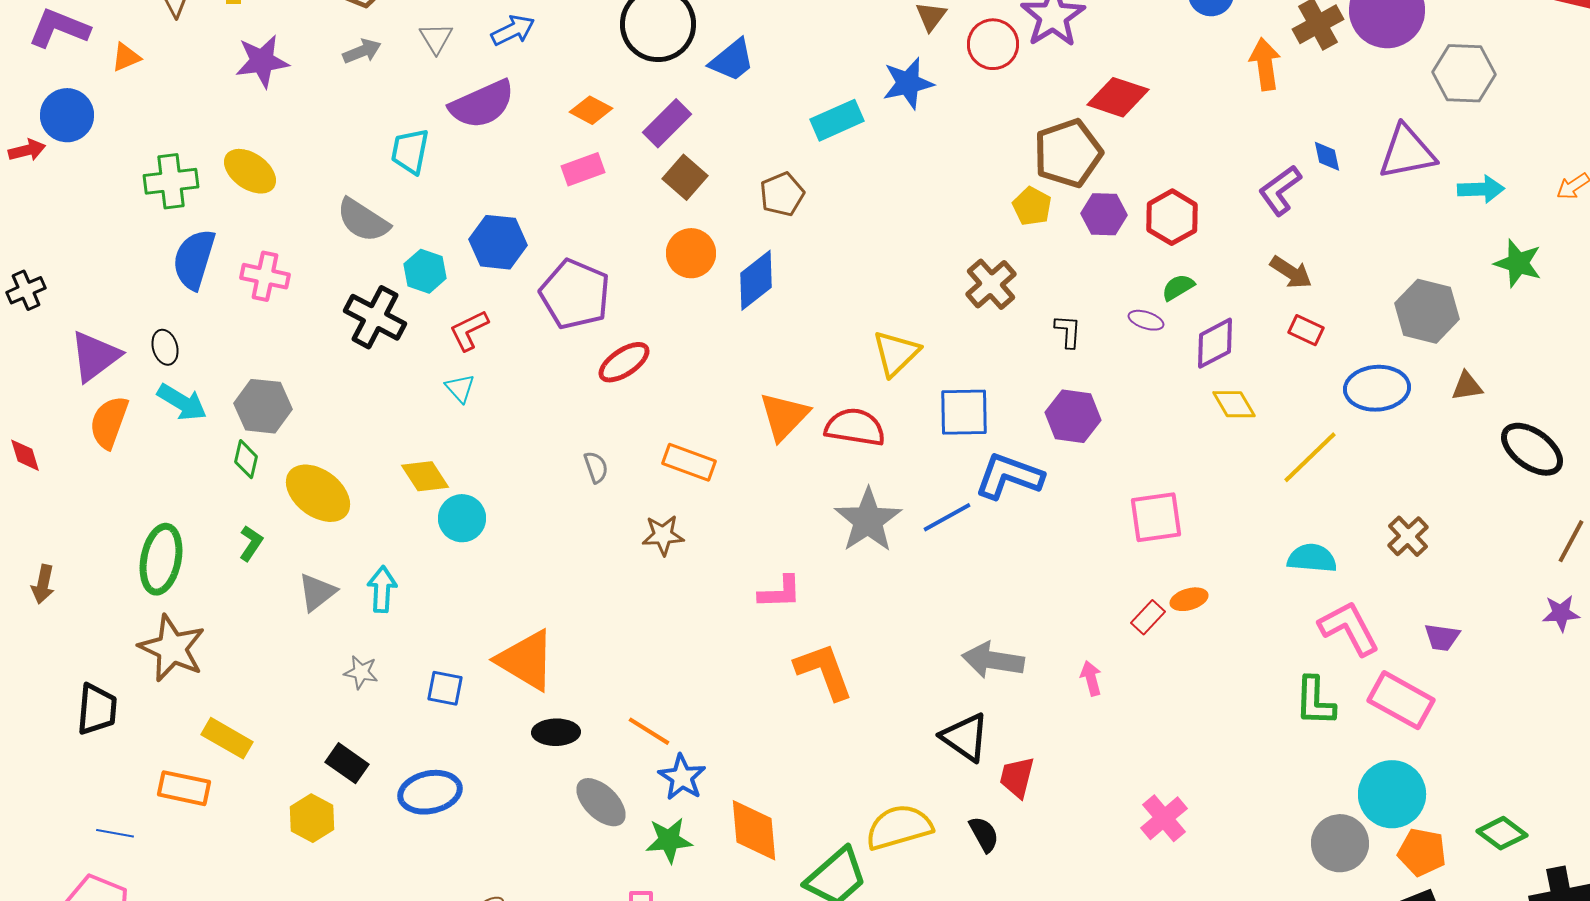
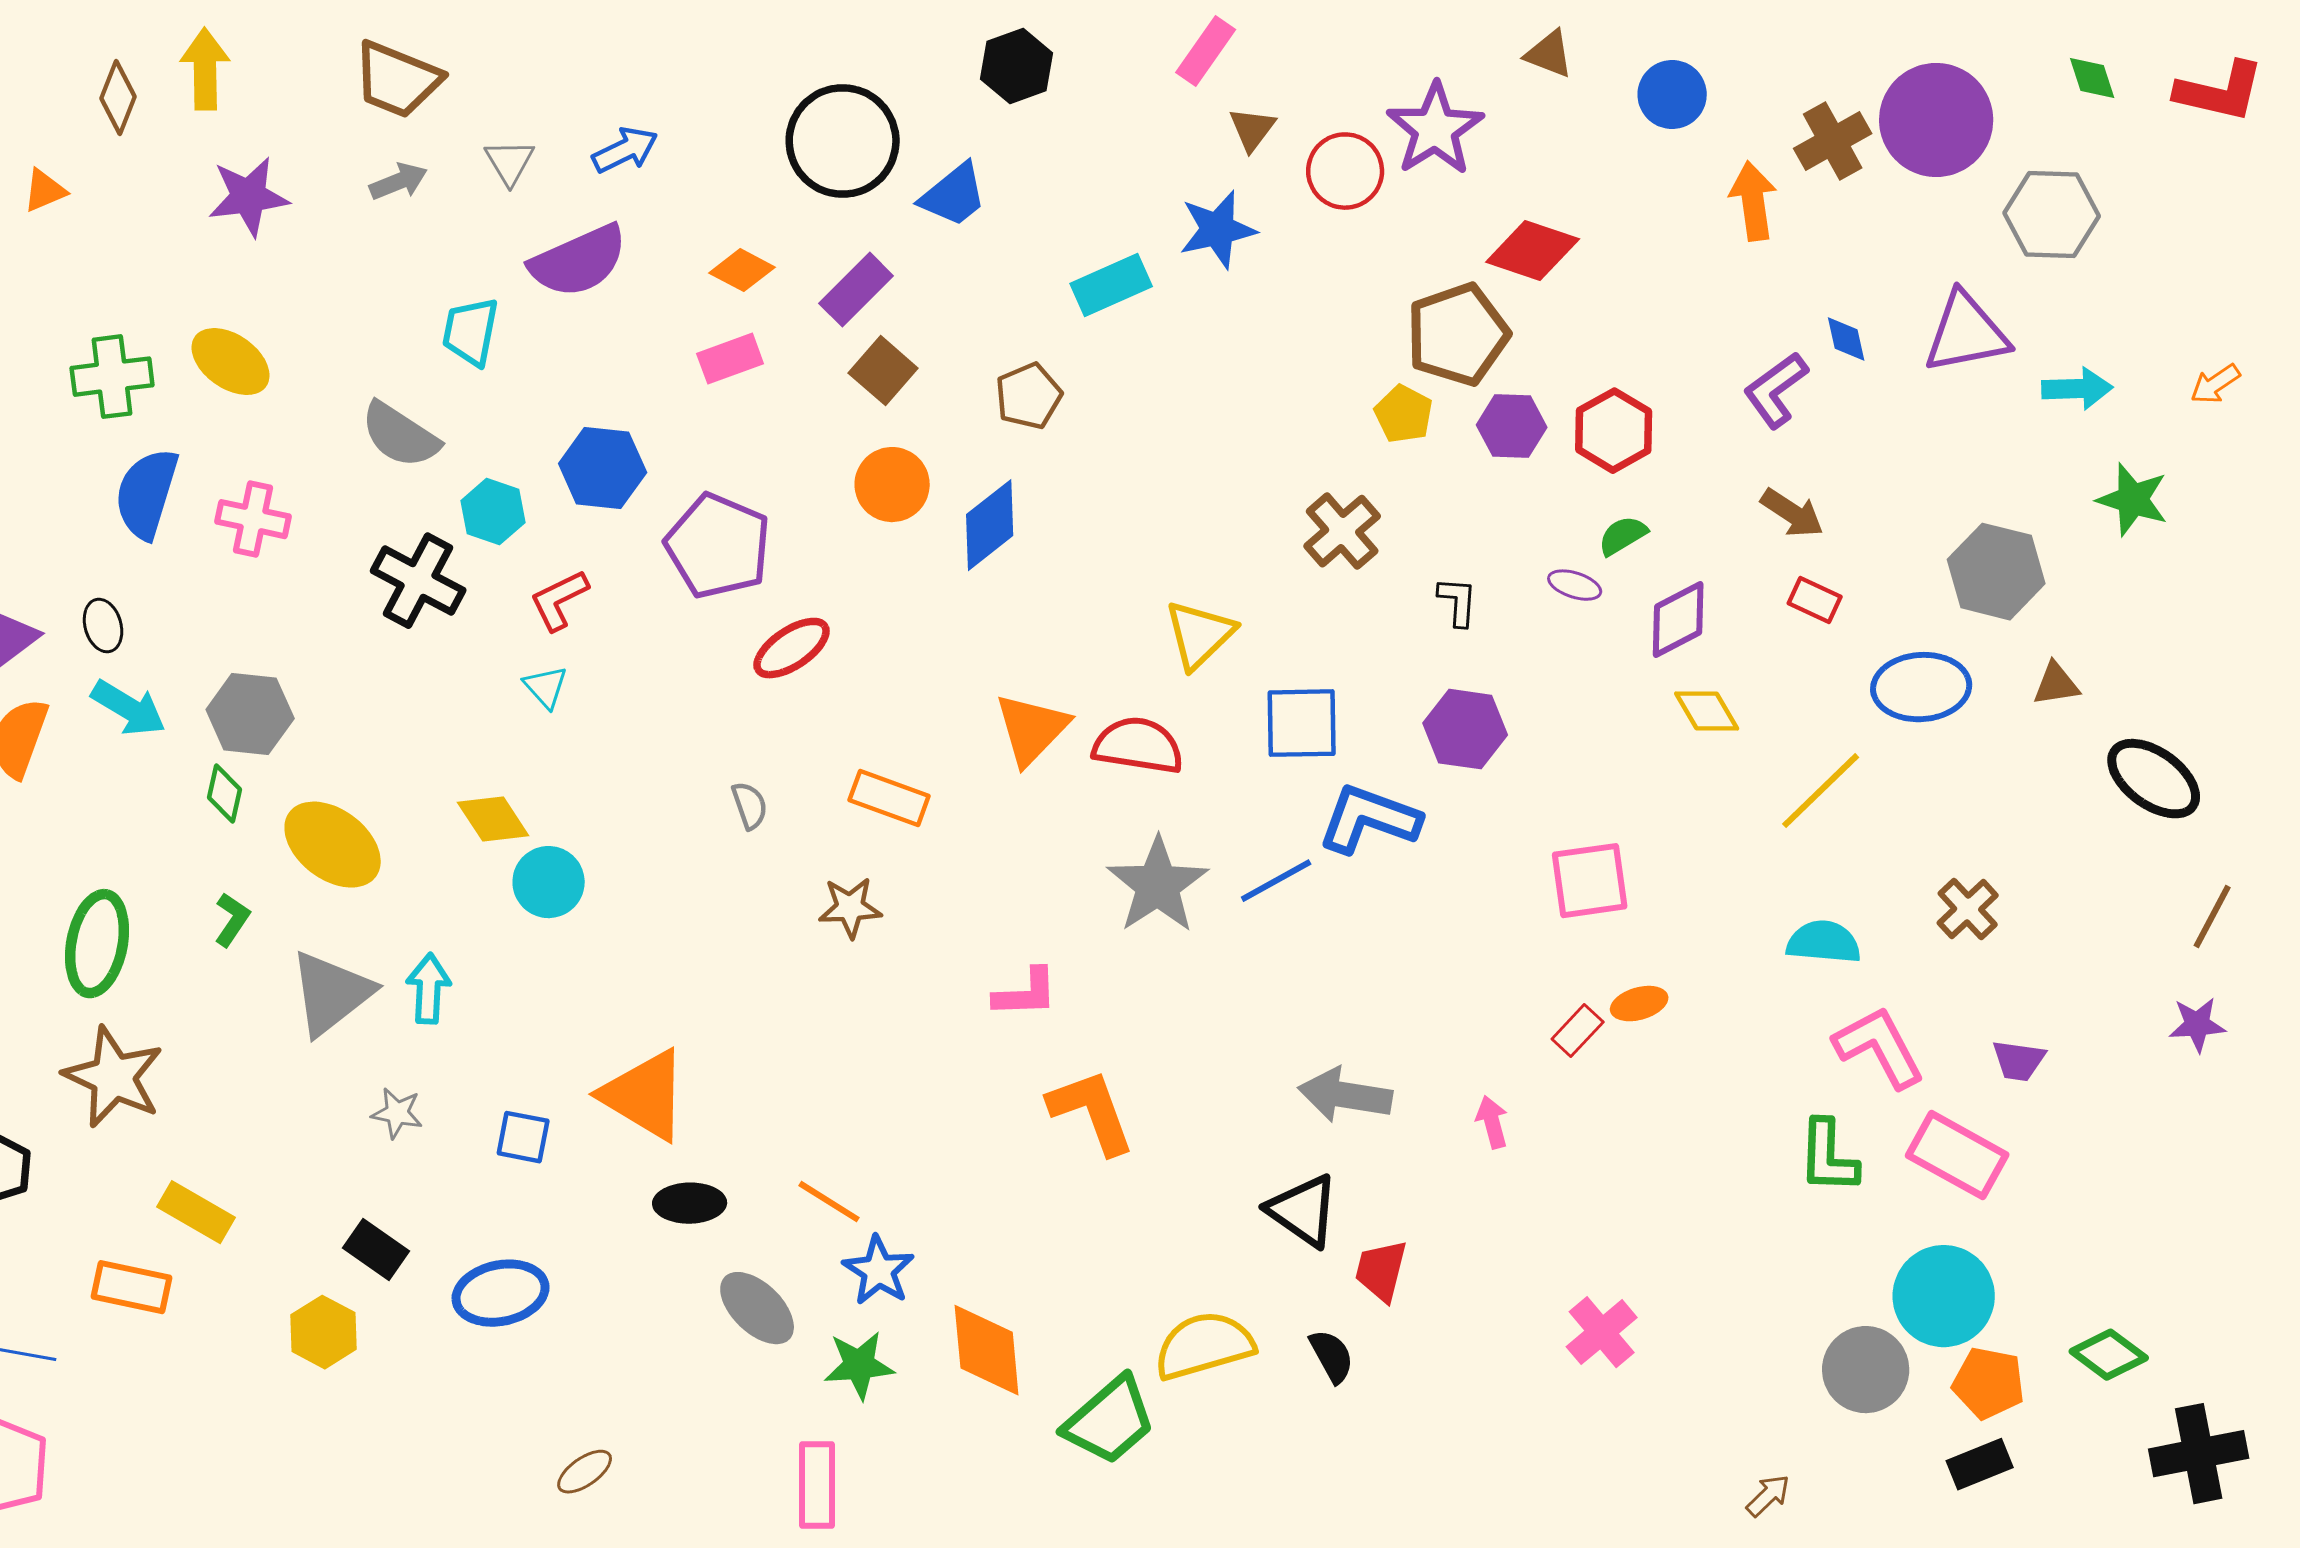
gray triangle: (317, 592) -> (331, 993), size x1.5

